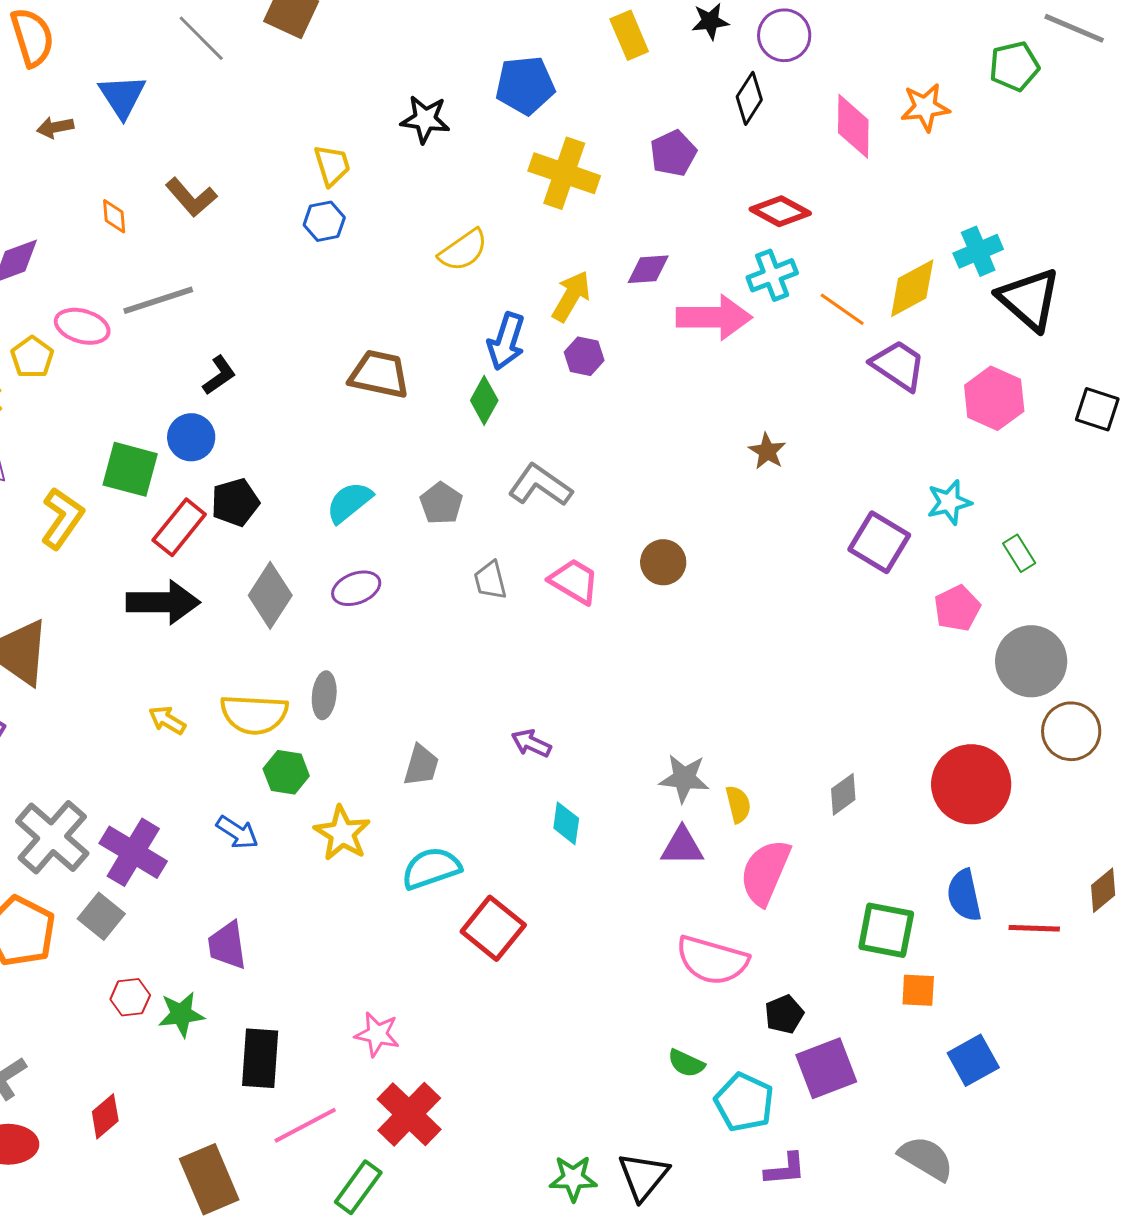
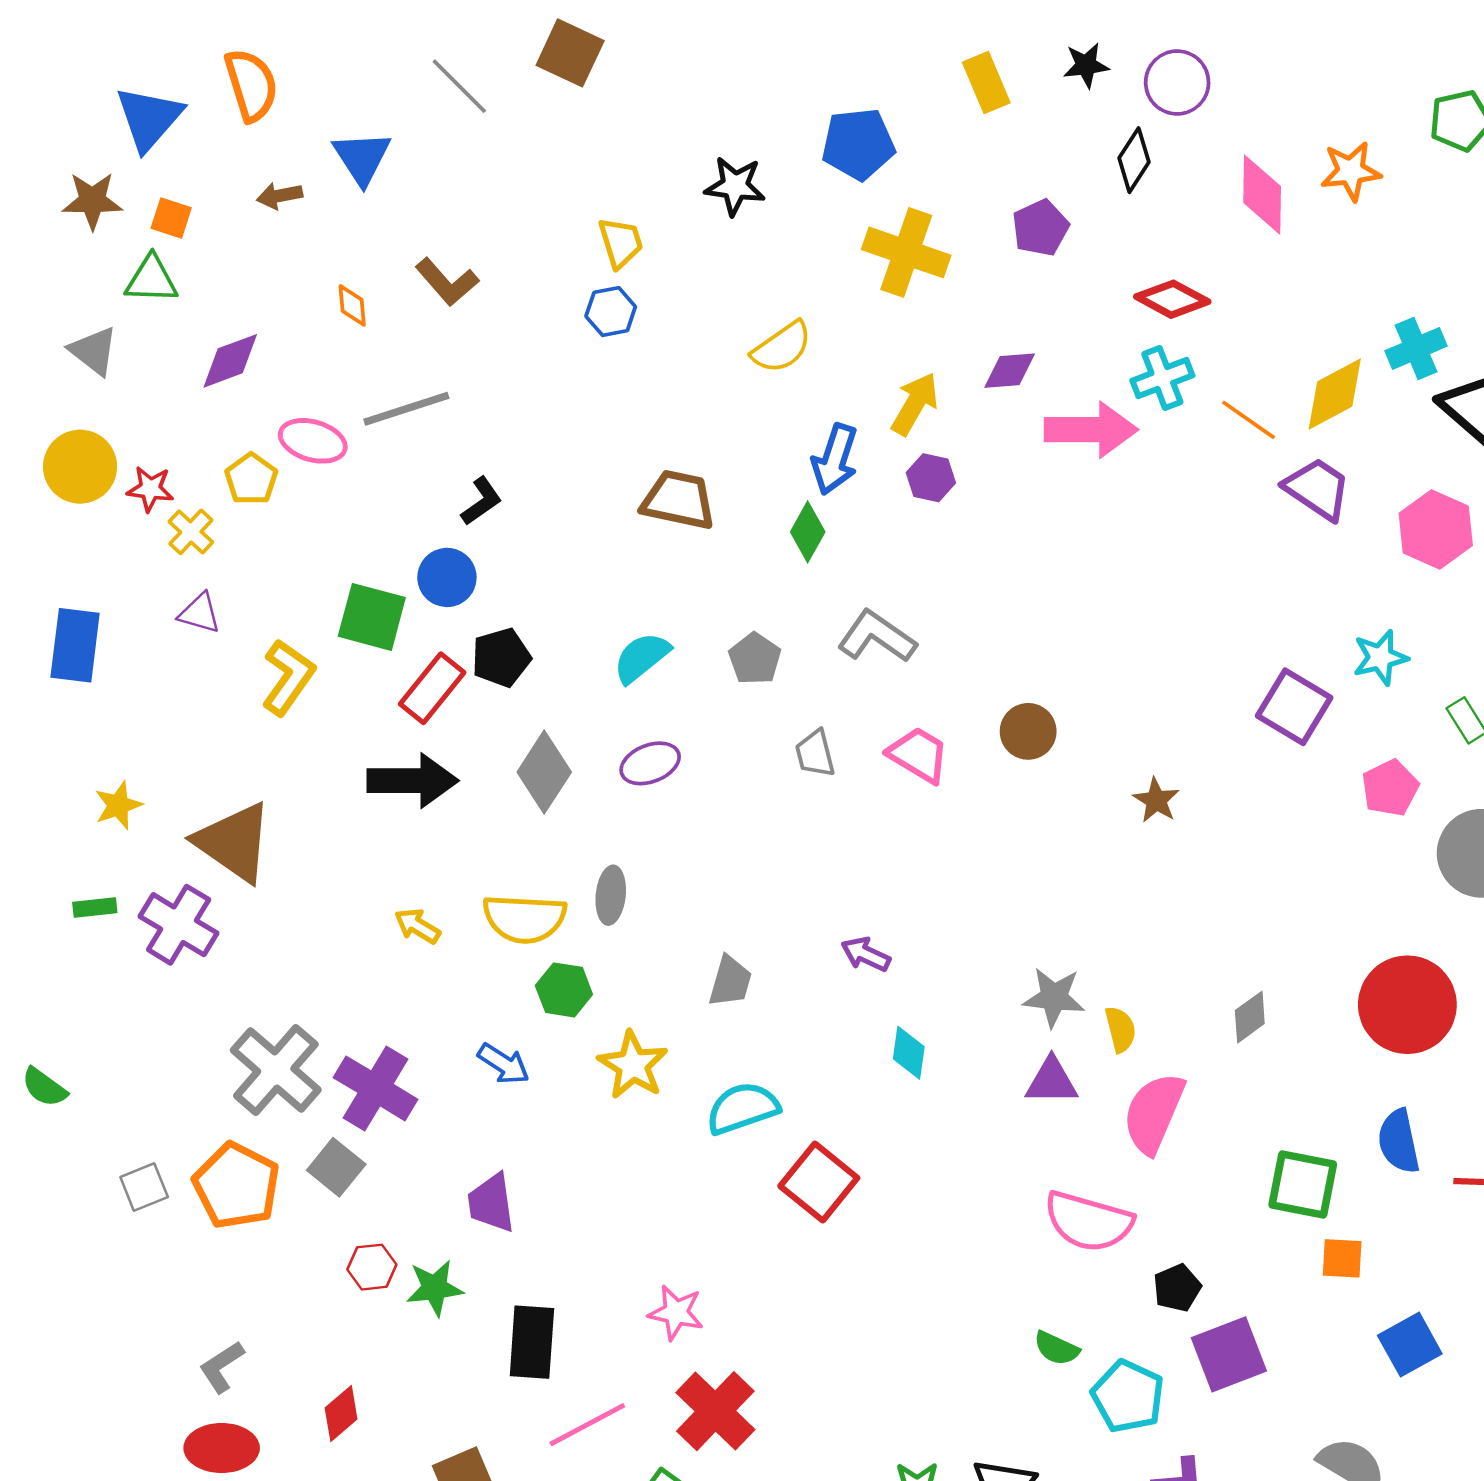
brown star: (767, 451) -> (1156, 800), moved

